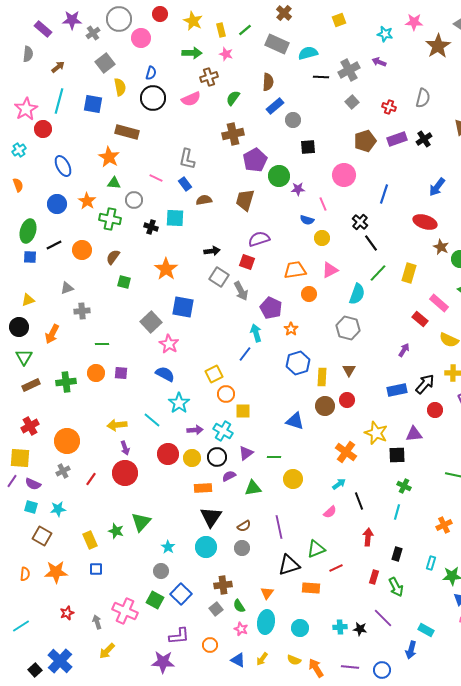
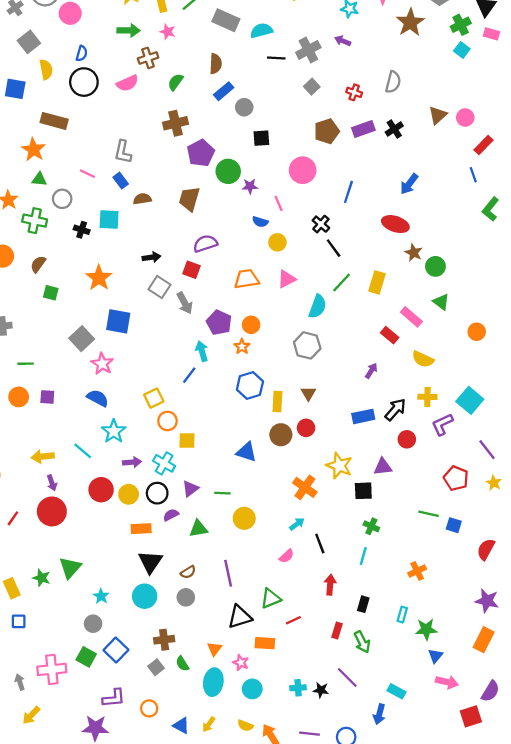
orange circle: (309, 294) -> (251, 325), moved
pink cross: (125, 611) -> (52, 669), turned -30
pink star: (241, 629) -> (241, 663), moved

